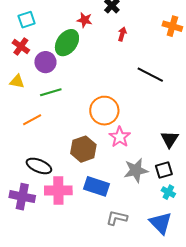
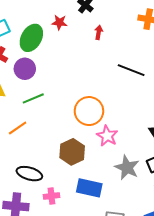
green ellipse: (67, 43) -> (31, 38), moved
gray star: (136, 170) -> (127, 168), turned -30
pink cross: (58, 190) -> (51, 196), size x0.6

